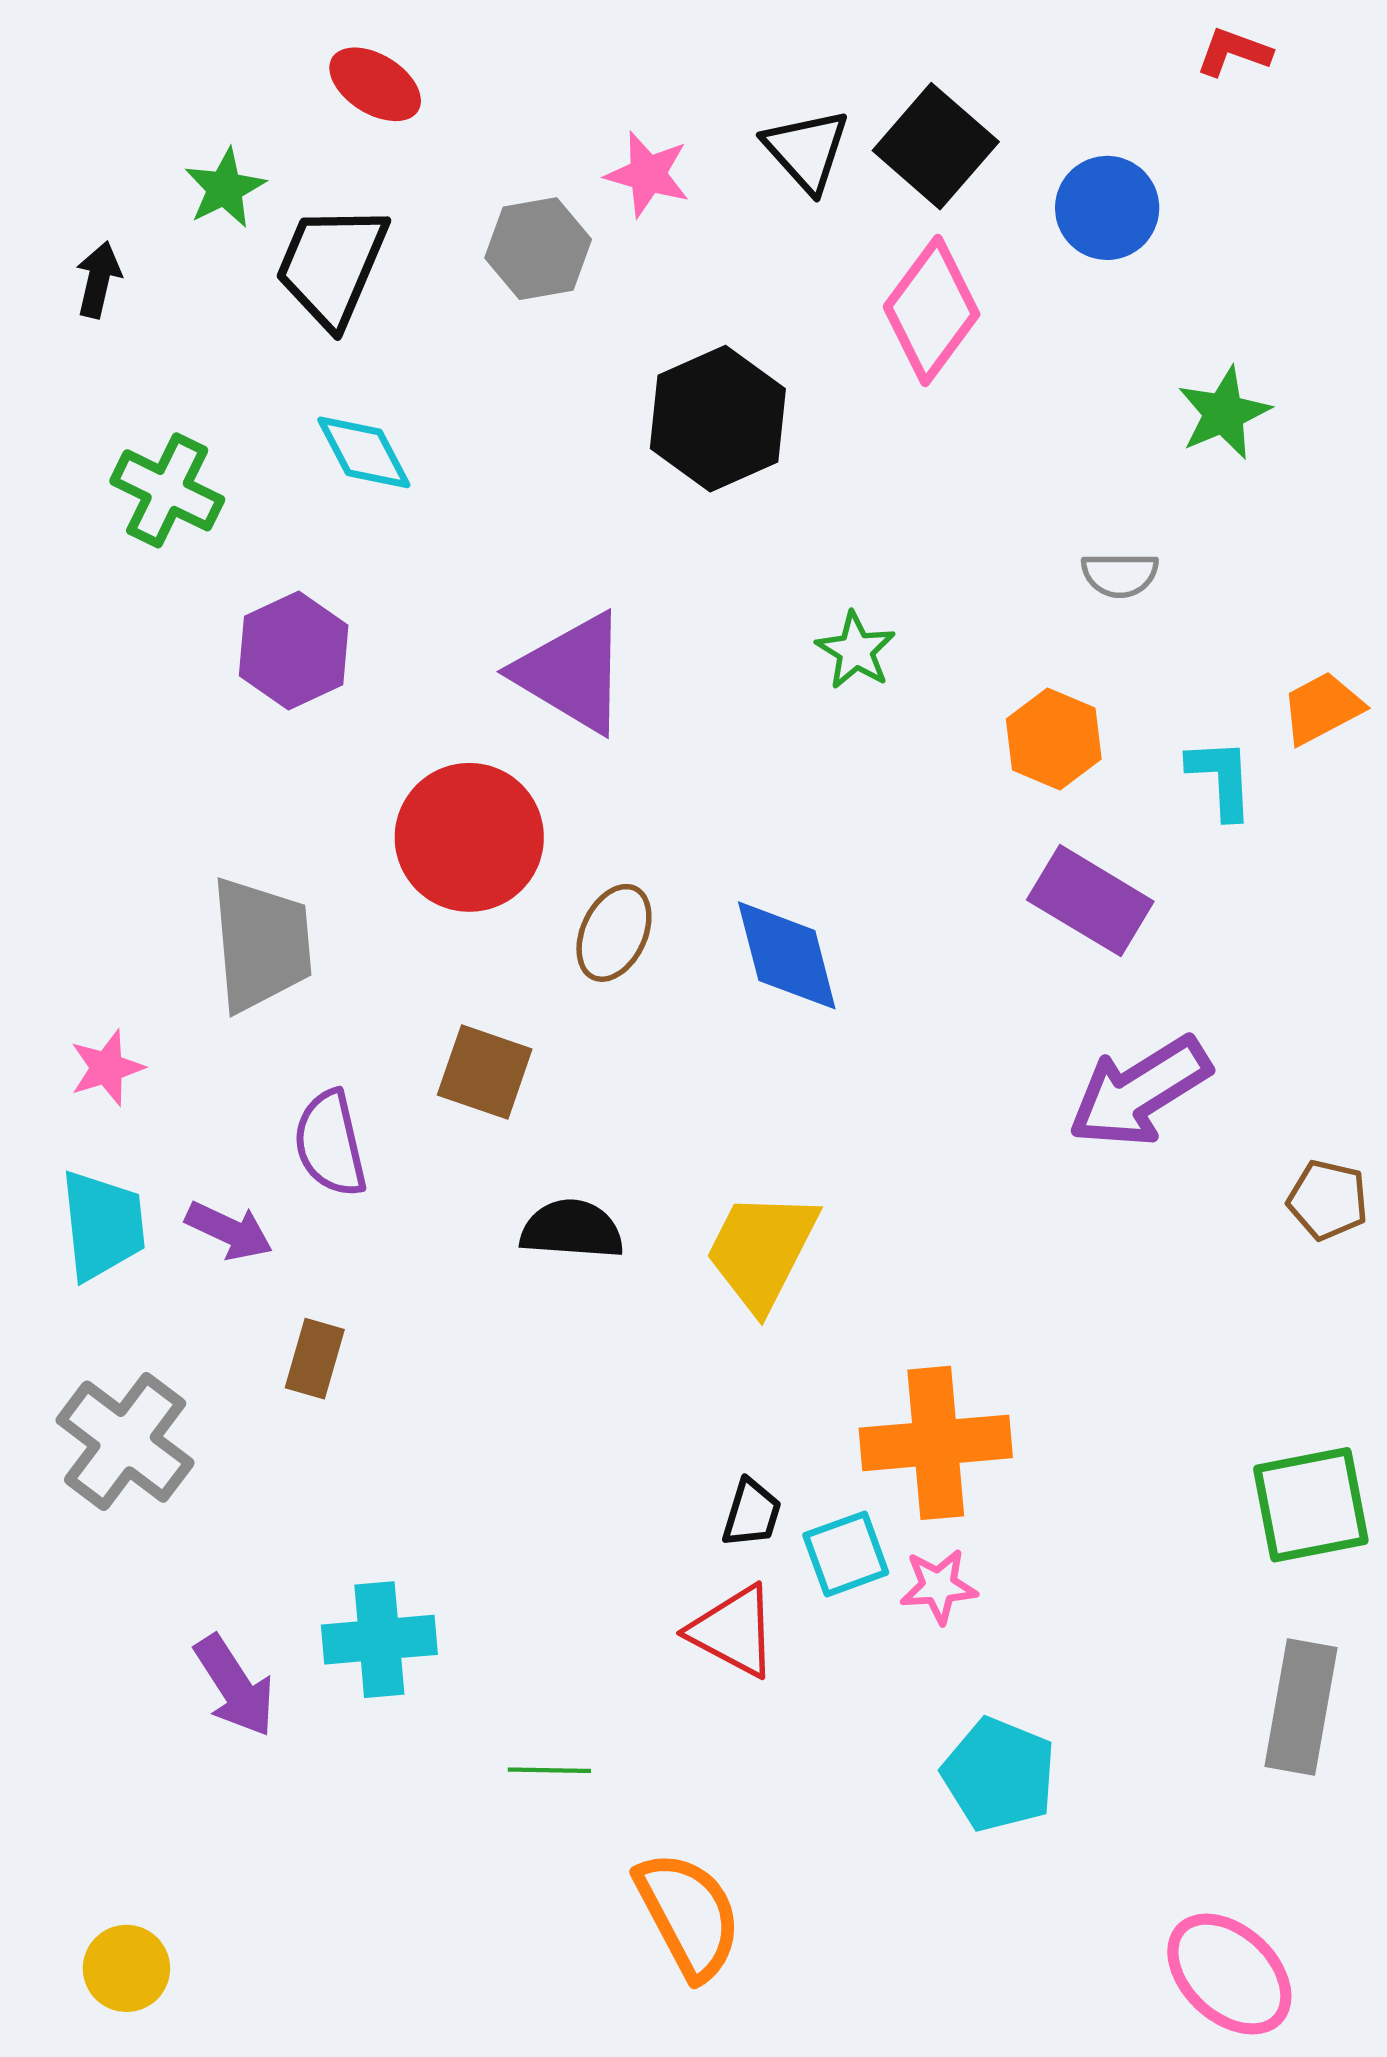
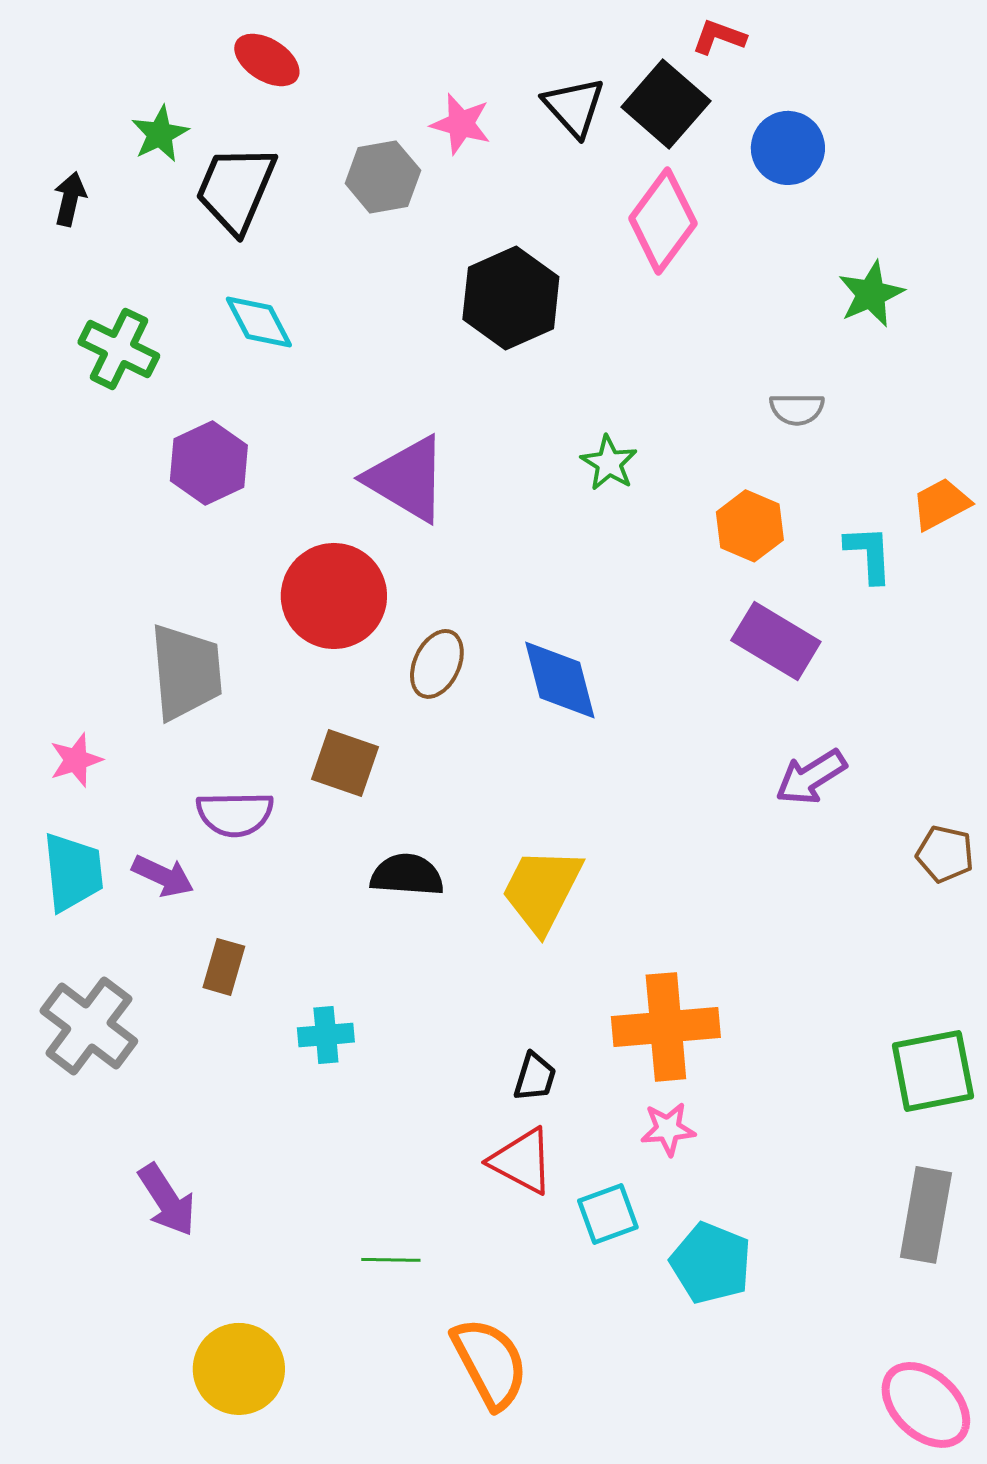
red L-shape: (1234, 52) -> (719, 37), moved
purple arrow: (1139, 1092) -> (811, 777), size x0.7
purple semicircle: (330, 1144) -> (235, 814), turned -78
cyan square: (846, 1554) -> (608, 1214), moved
cyan cross: (379, 1640) -> (326, 1035), moved, size x0.7
yellow circle: (126, 1968) -> (239, 1369), moved, size x1.5
pink ellipse: (1229, 1974) -> (926, 1405), moved

